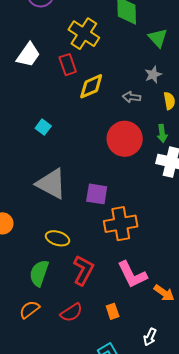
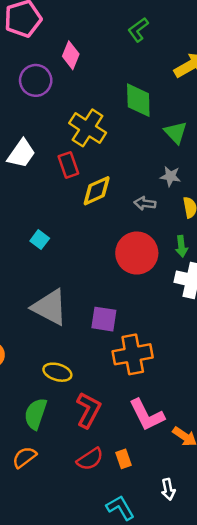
gray star: (153, 75) -> (170, 176), turned 30
red semicircle: (71, 312) -> (90, 459), moved
white arrow: (150, 337) -> (168, 489), turned -36

